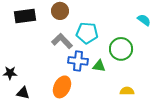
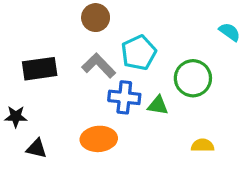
black rectangle: (25, 16) -> (40, 69), moved
cyan pentagon: (87, 33) -> (139, 53), turned -30
orange ellipse: (62, 87) -> (99, 139), turned 60

